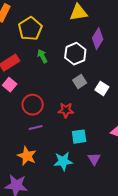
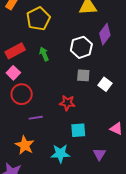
green arrow: (42, 56) -> (44, 54), moved
gray square: (80, 81) -> (83, 75), turned 32
red circle: (33, 105) -> (22, 94), moved
purple triangle: (94, 159) -> (99, 154), moved

